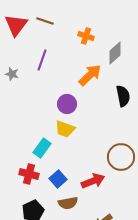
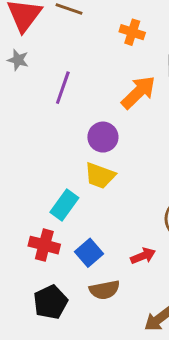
purple line: (42, 60) -> (63, 88), moved
gray star: (12, 74) -> (18, 60), moved
red arrow: (93, 181) -> (143, 256), size x0.7

